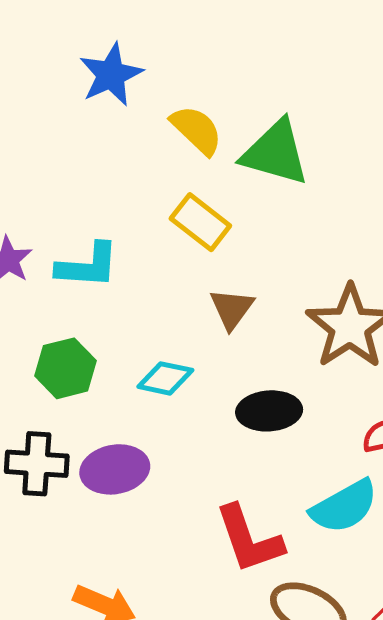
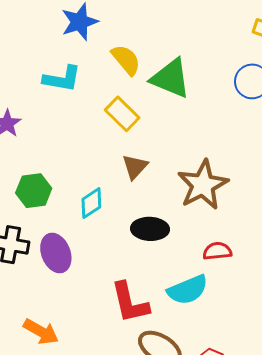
cyan L-shape: (88, 266) -> (62, 79), moved
cyan diamond: (165, 378) -> (91, 203), turned -52
purple ellipse: (115, 469) -> (56, 253), turned 72

